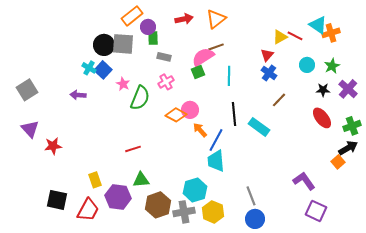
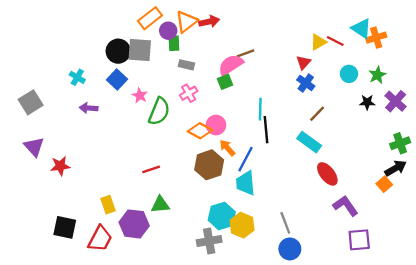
orange triangle: (216, 19) -> (186, 22), moved
cyan cross: (89, 68) -> (77, 77), moved
cyan line: (229, 76) -> (260, 109), moved
red ellipse: (322, 118) -> (327, 174), moved
cyan rectangle: (259, 127) -> (309, 142), moved
brown hexagon: (158, 205) -> (209, 165), moved
purple square: (316, 211) -> (359, 240), turned -30
yellow hexagon: (213, 212) -> (242, 225), moved

